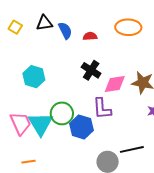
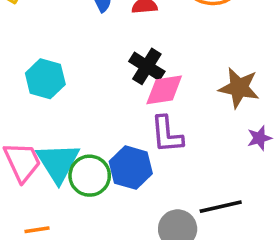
pink diamond: (115, 84) -> (164, 90), moved
green circle: (62, 113) -> (90, 176), moved

